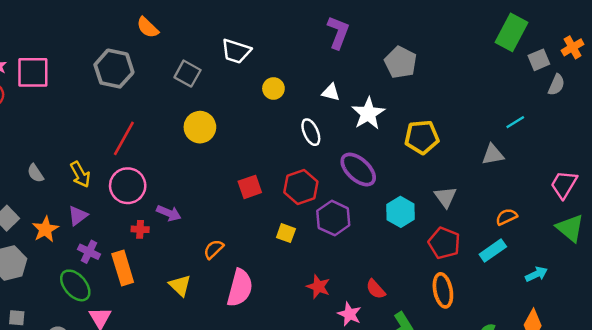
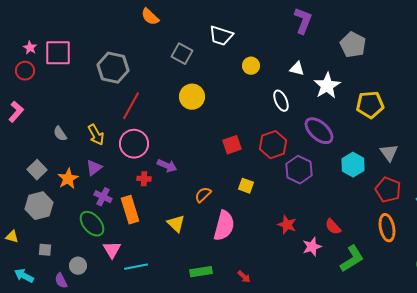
gray hexagon: (114, 69) -> (113, 68), moved
yellow square: (286, 233) -> (246, 186), moved
pink star: (349, 314) -> (312, 247), turned 30

